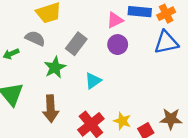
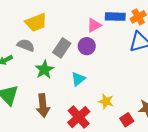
purple circle: (118, 45) -> (87, 46), moved
yellow star: (122, 121) -> (106, 101), moved

